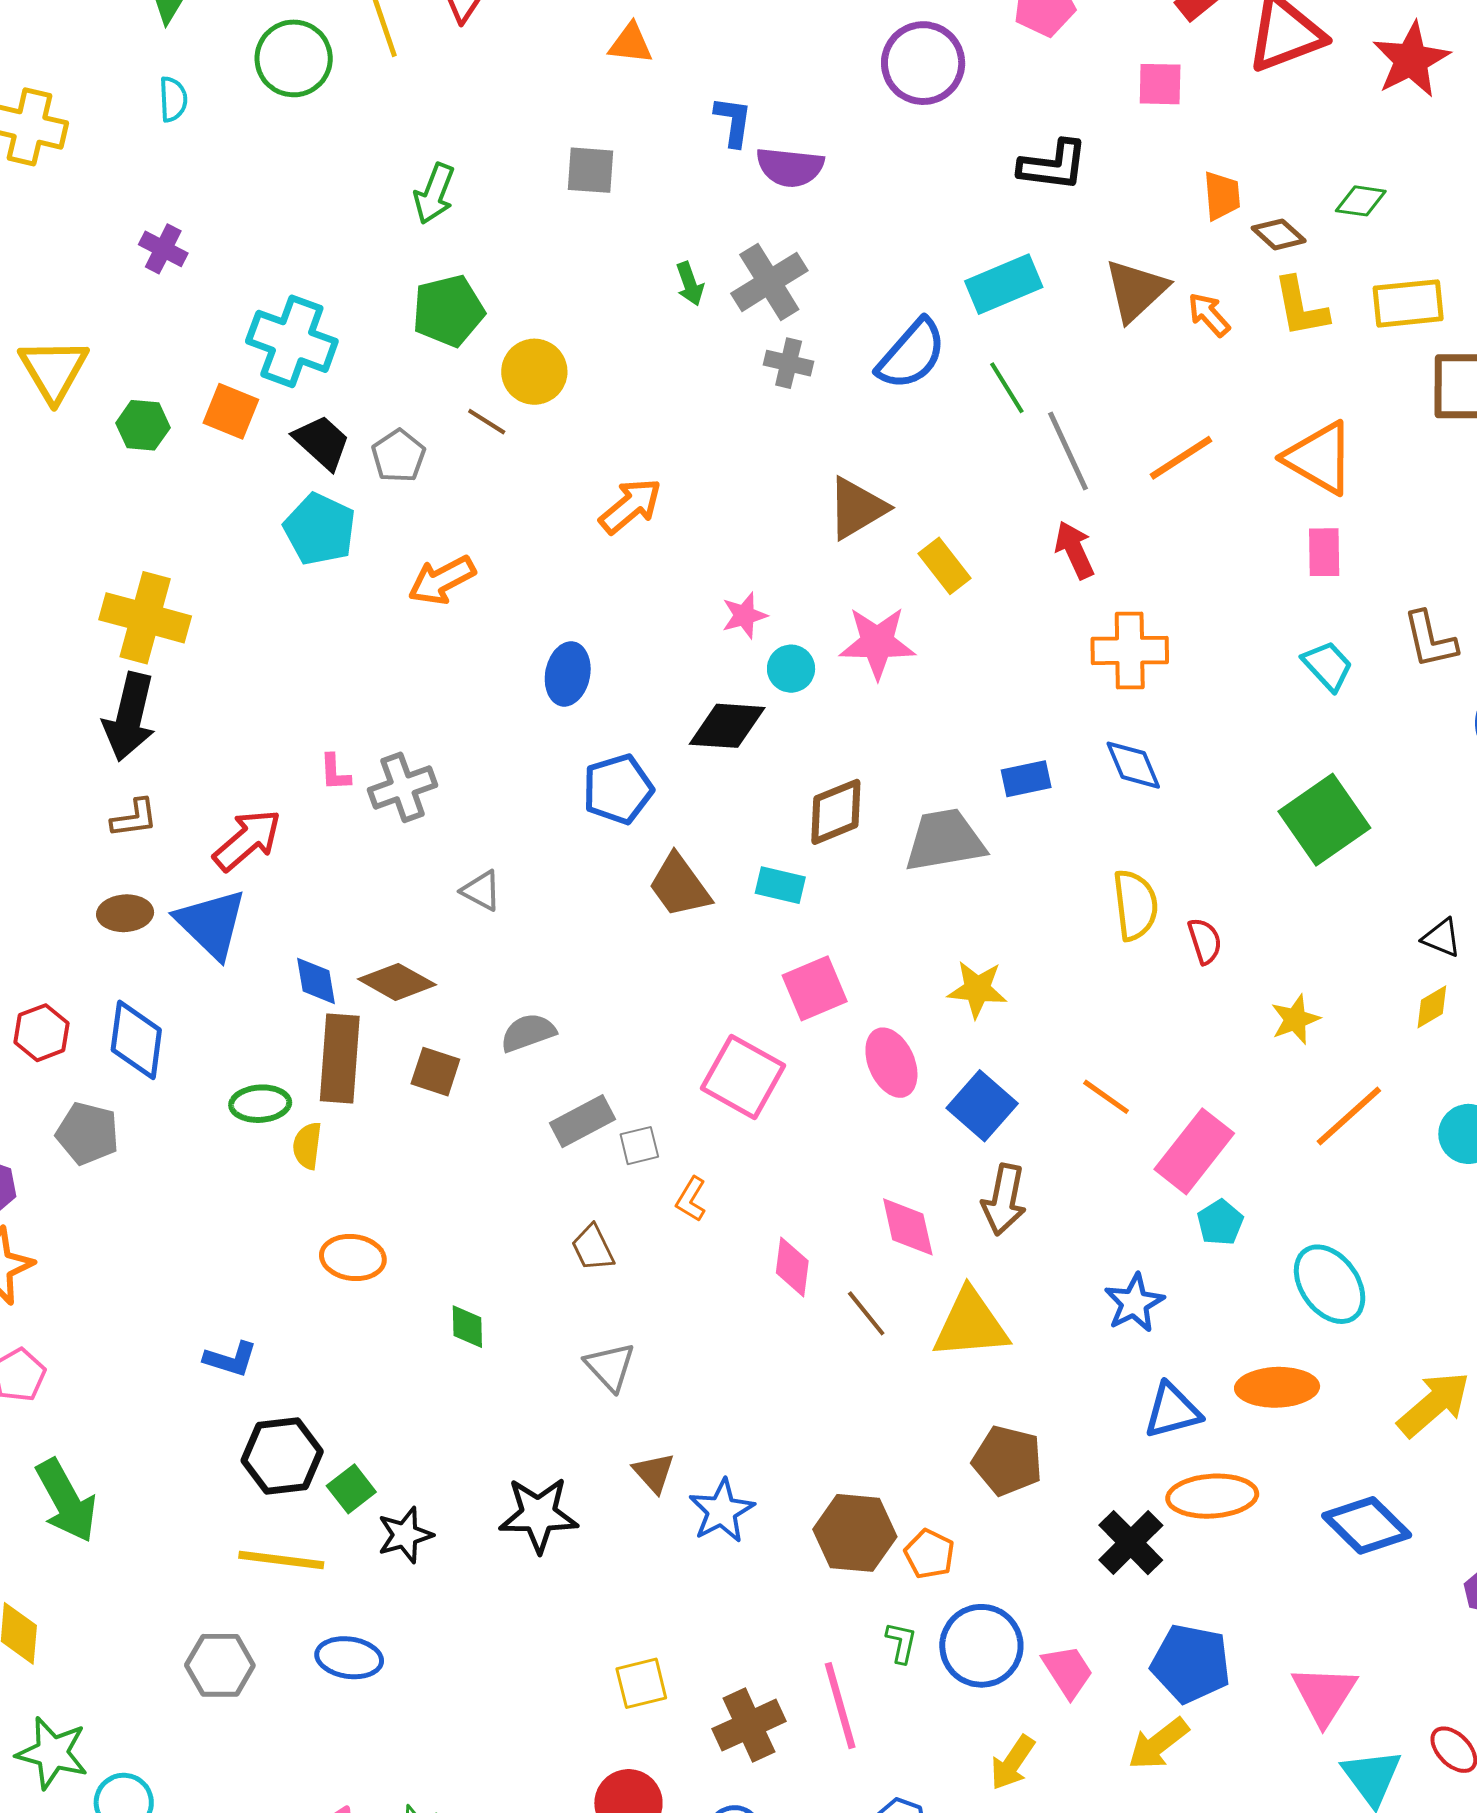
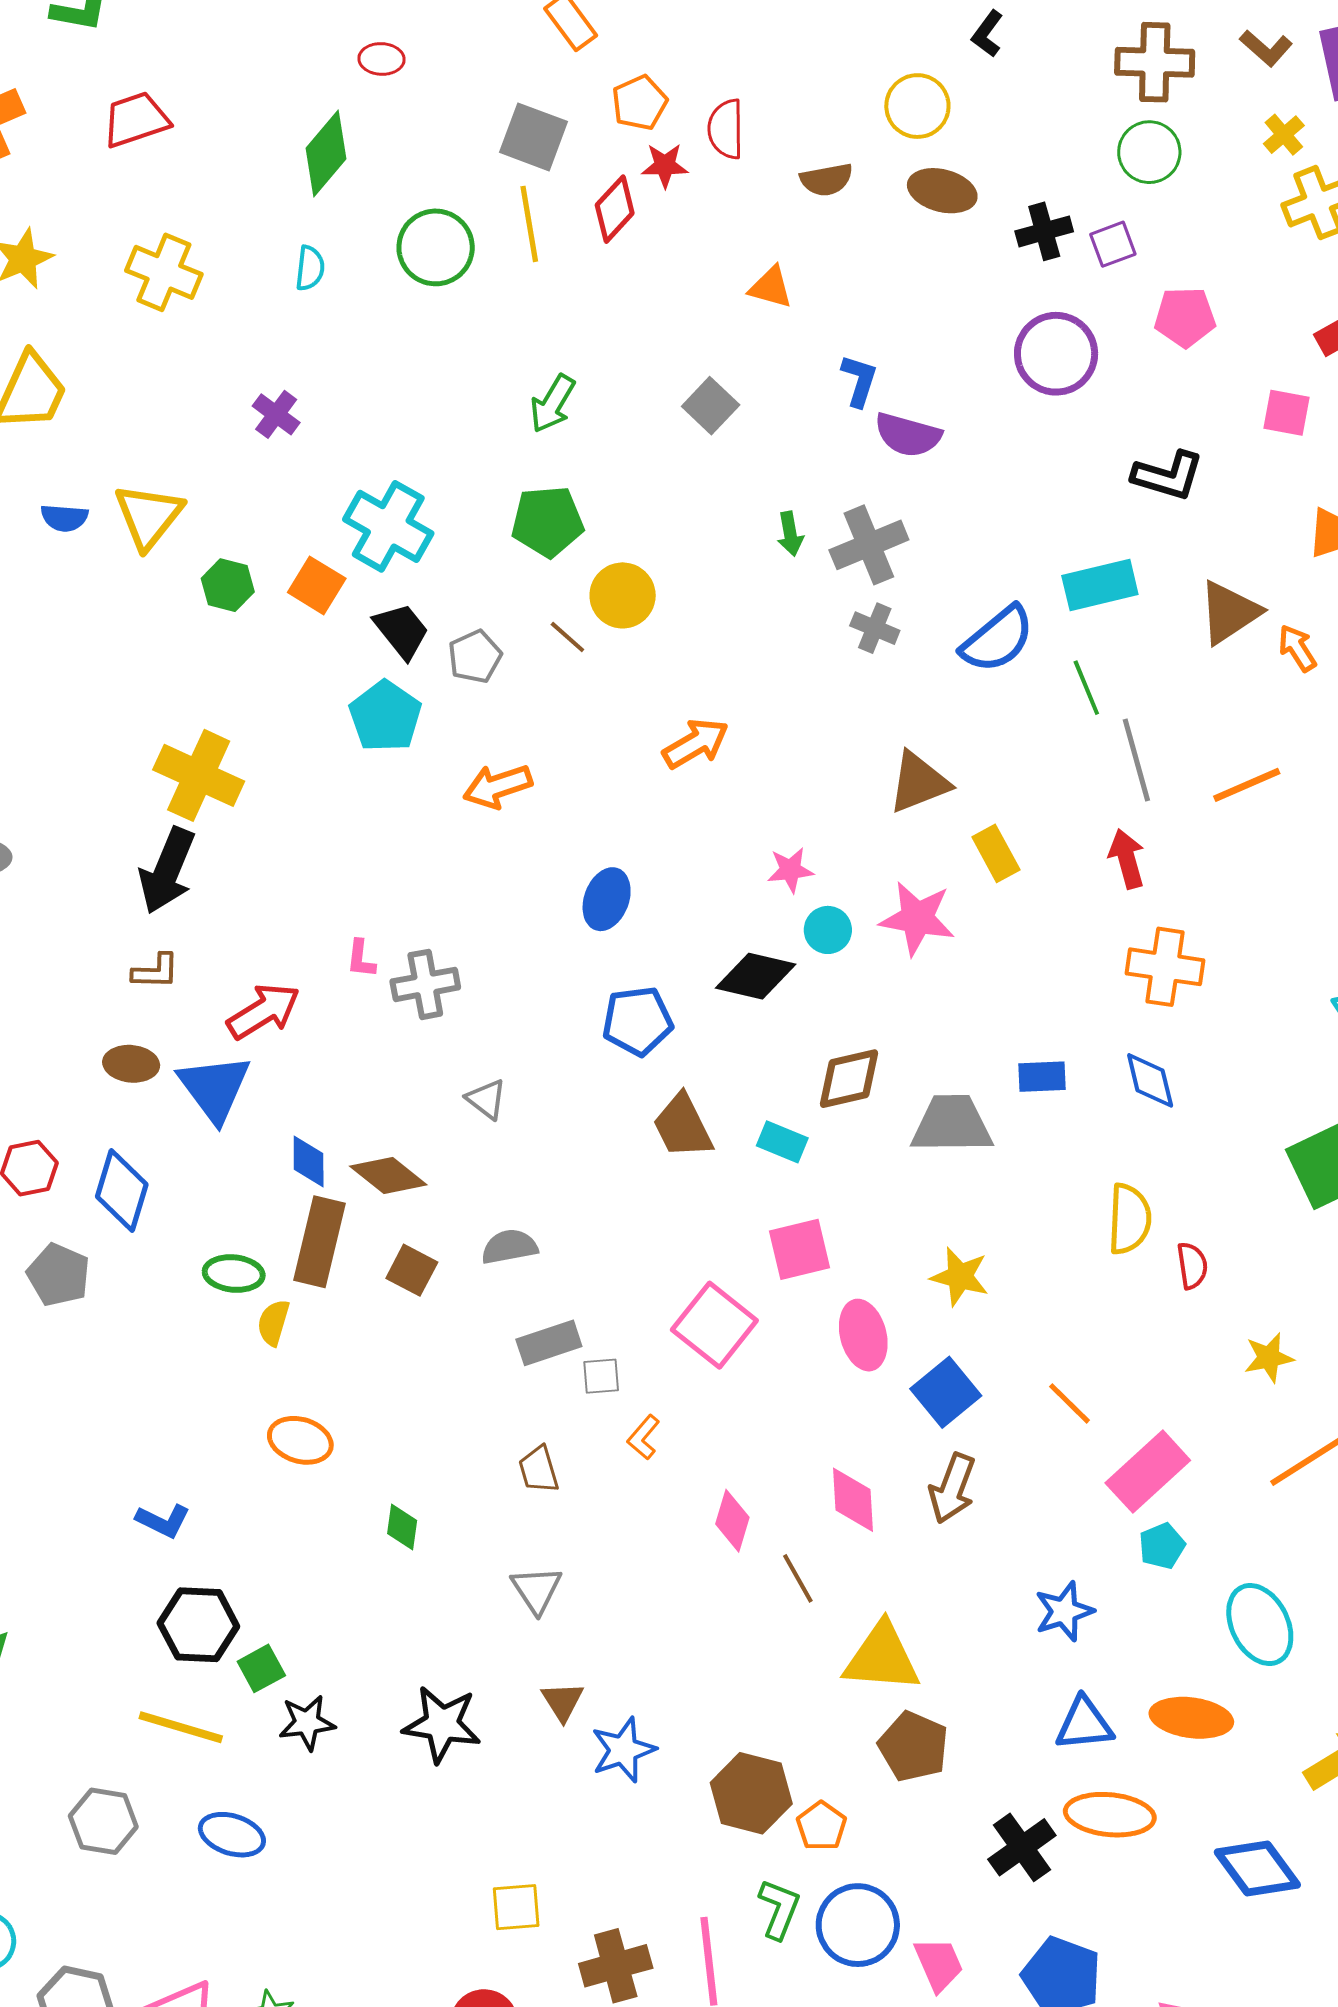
gray square: (591, 170) -> (711, 406), turned 30
yellow triangle: (971, 1324) -> (882, 1658), moved
green L-shape: (901, 1643) -> (779, 1909), size x1.4

